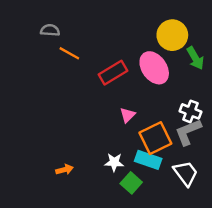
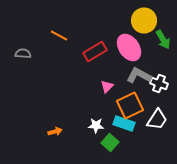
gray semicircle: (50, 30) -> (23, 54), moved
gray L-shape: (188, 132) -> (139, 76), moved, turned 50
white trapezoid: (186, 173) -> (157, 120), moved, turned 70

